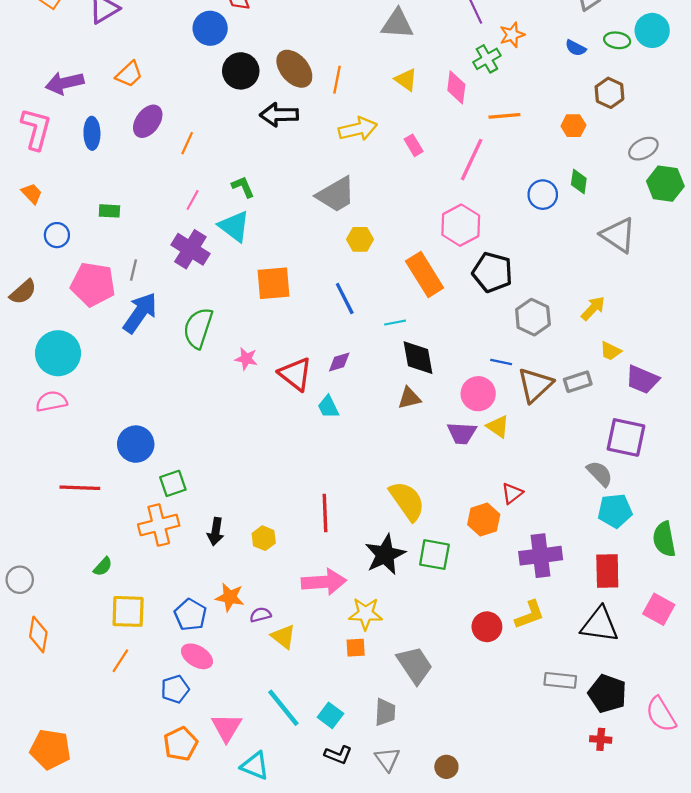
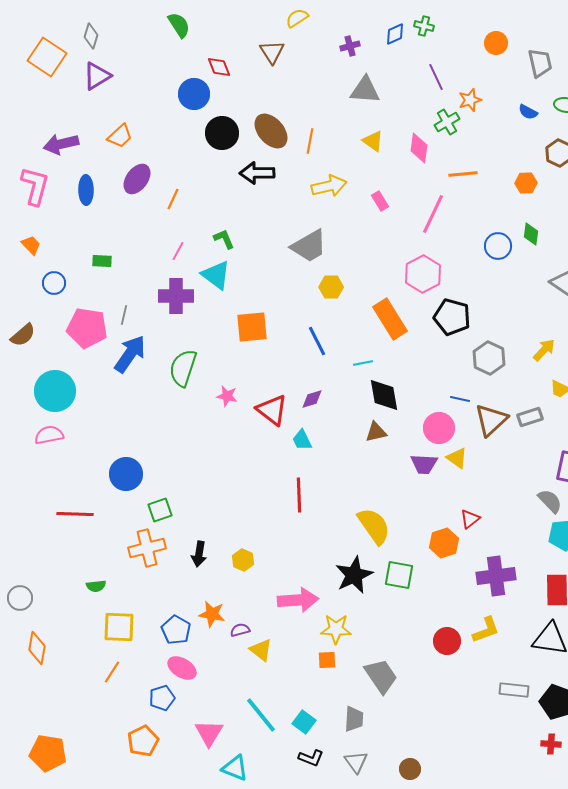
purple cross: (190, 249) -> (176, 296), turned -32
red line: (325, 513) -> (299, 495), moved
green semicircle: (103, 567) -> (96, 586), turned 42
orange pentagon: (181, 744) -> (143, 741), moved

